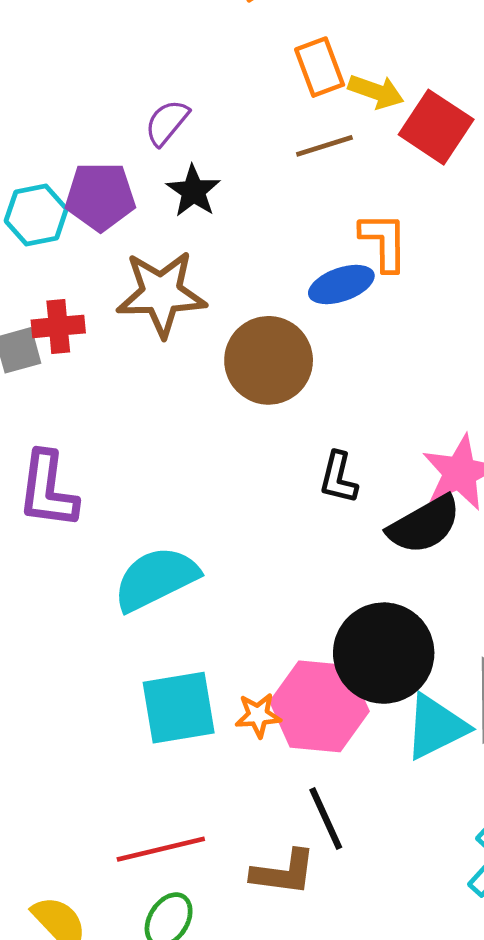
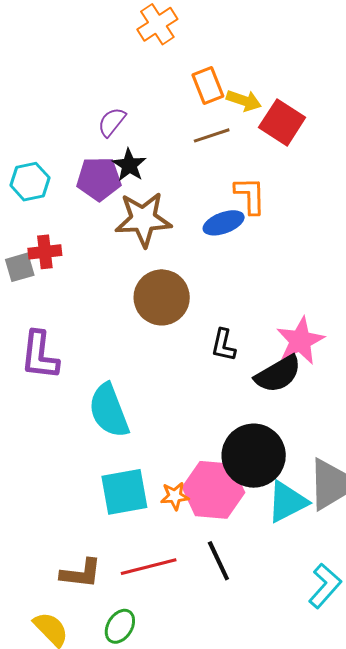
purple pentagon: (100, 197) -> (99, 179), moved
brown star: (161, 294) -> (143, 219), moved
brown circle: (269, 360) -> (162, 297), moved
cyan semicircle: (156, 579) -> (109, 411), turned -84
red line: (161, 849) -> (149, 567), moved
brown L-shape: (284, 872) -> (81, 573), moved

